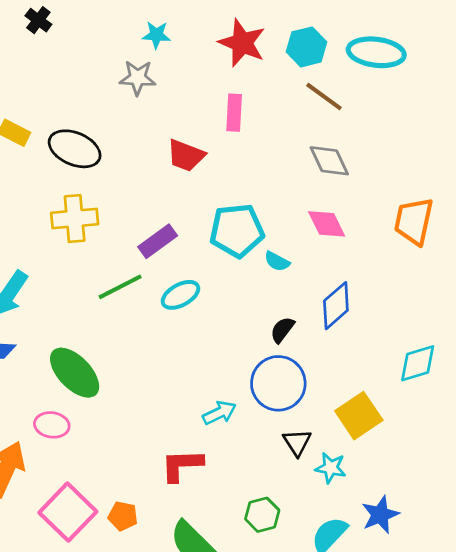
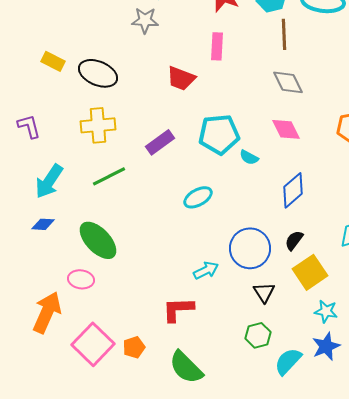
brown line: (324, 97) -> (284, 34), turned 52
green line: (120, 287) -> (109, 176), moved
cyan ellipse: (180, 295) -> (198, 197), moved
black semicircle: (282, 330) -> (294, 240), moved
cyan star: (331, 468) -> (326, 311), moved
green hexagon: (262, 515) -> (258, 335), moved
orange pentagon: (123, 516) -> (134, 347), turned -30

